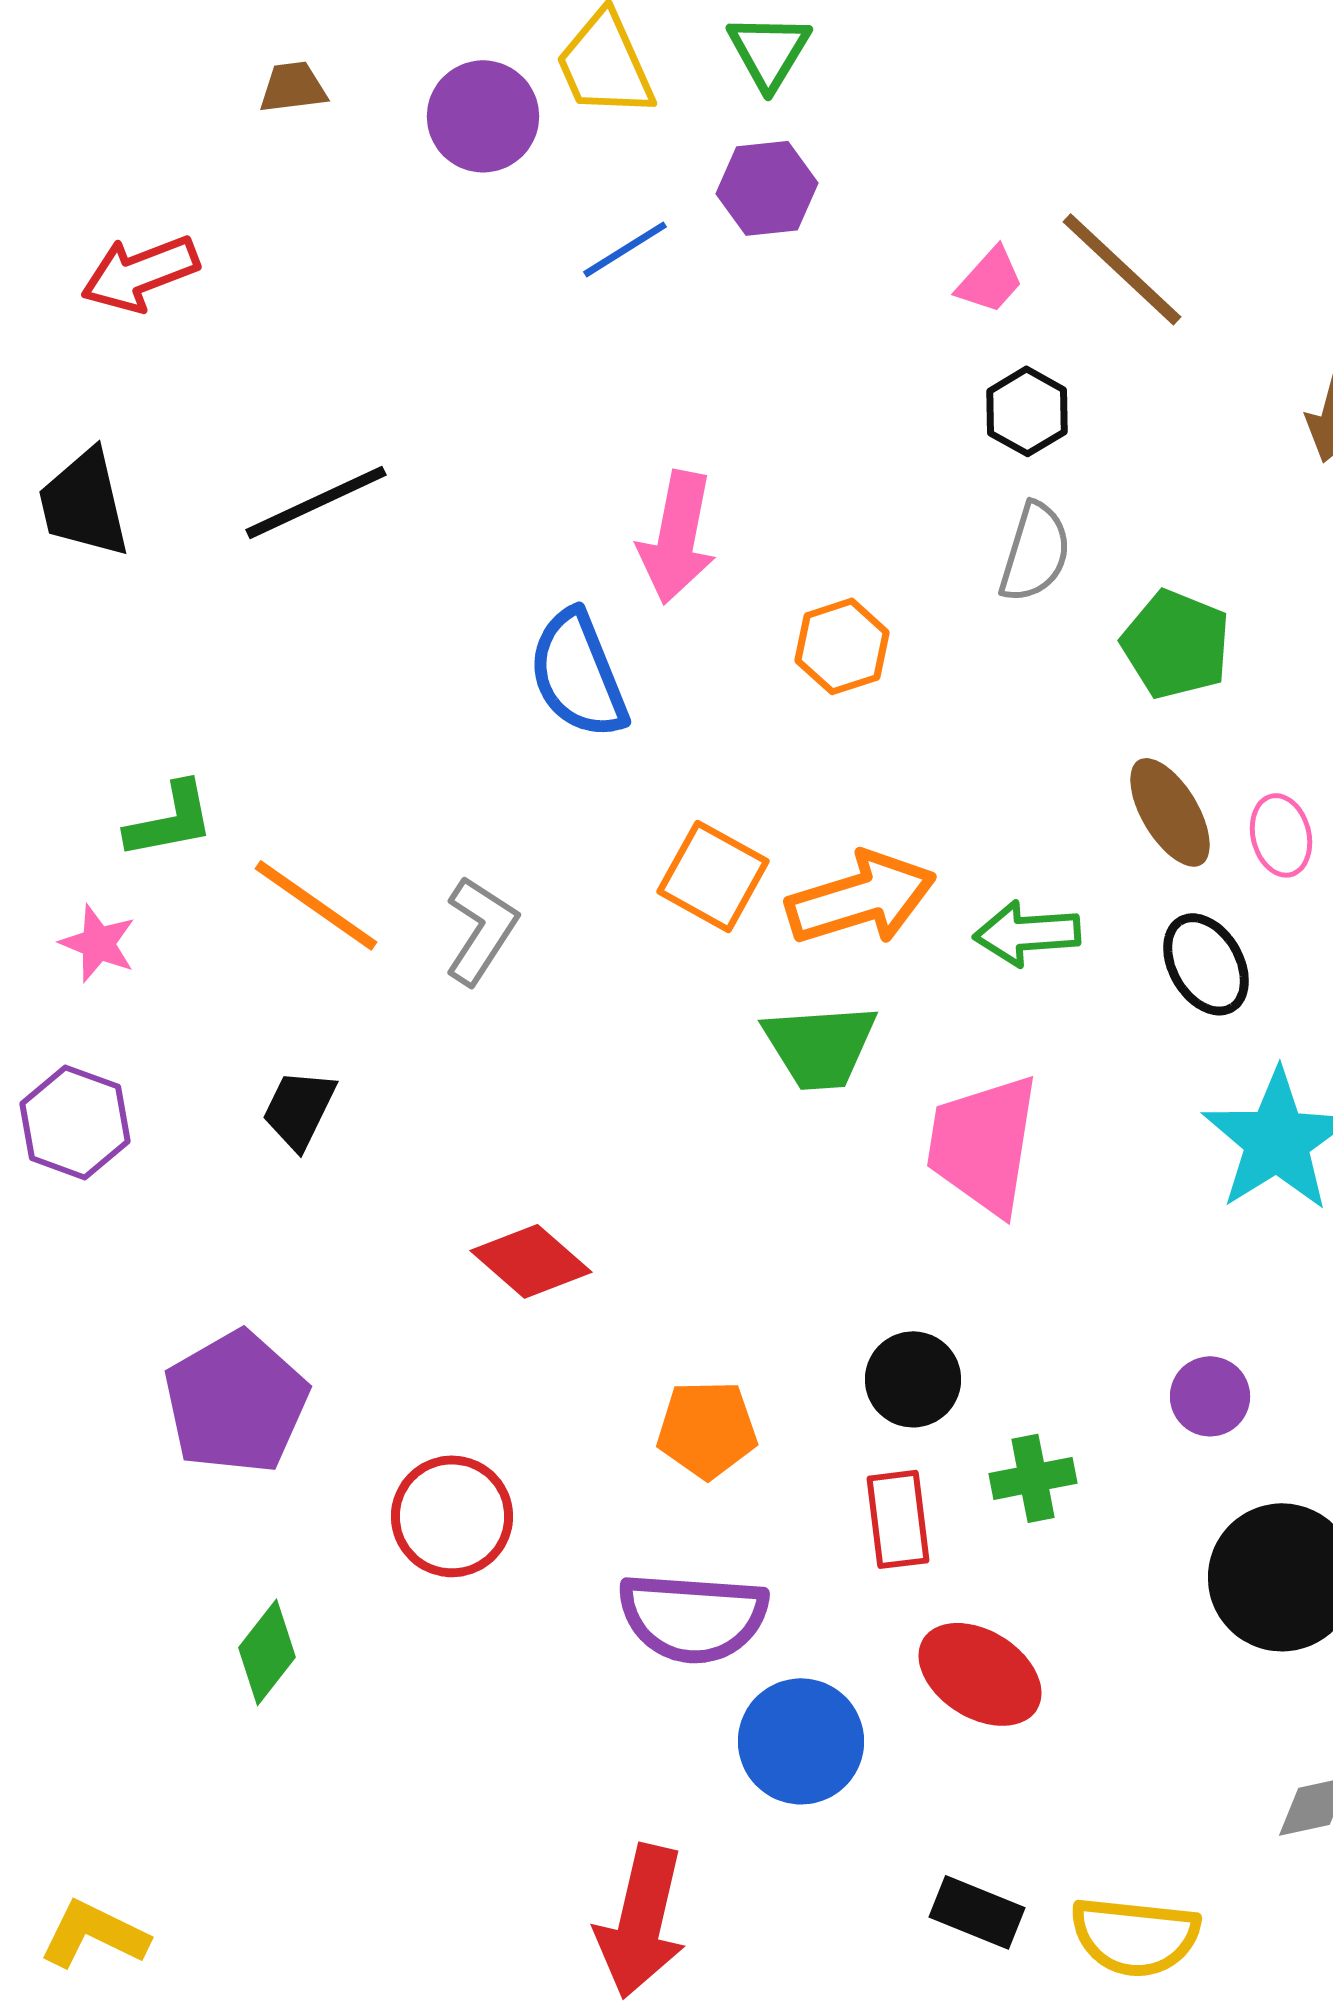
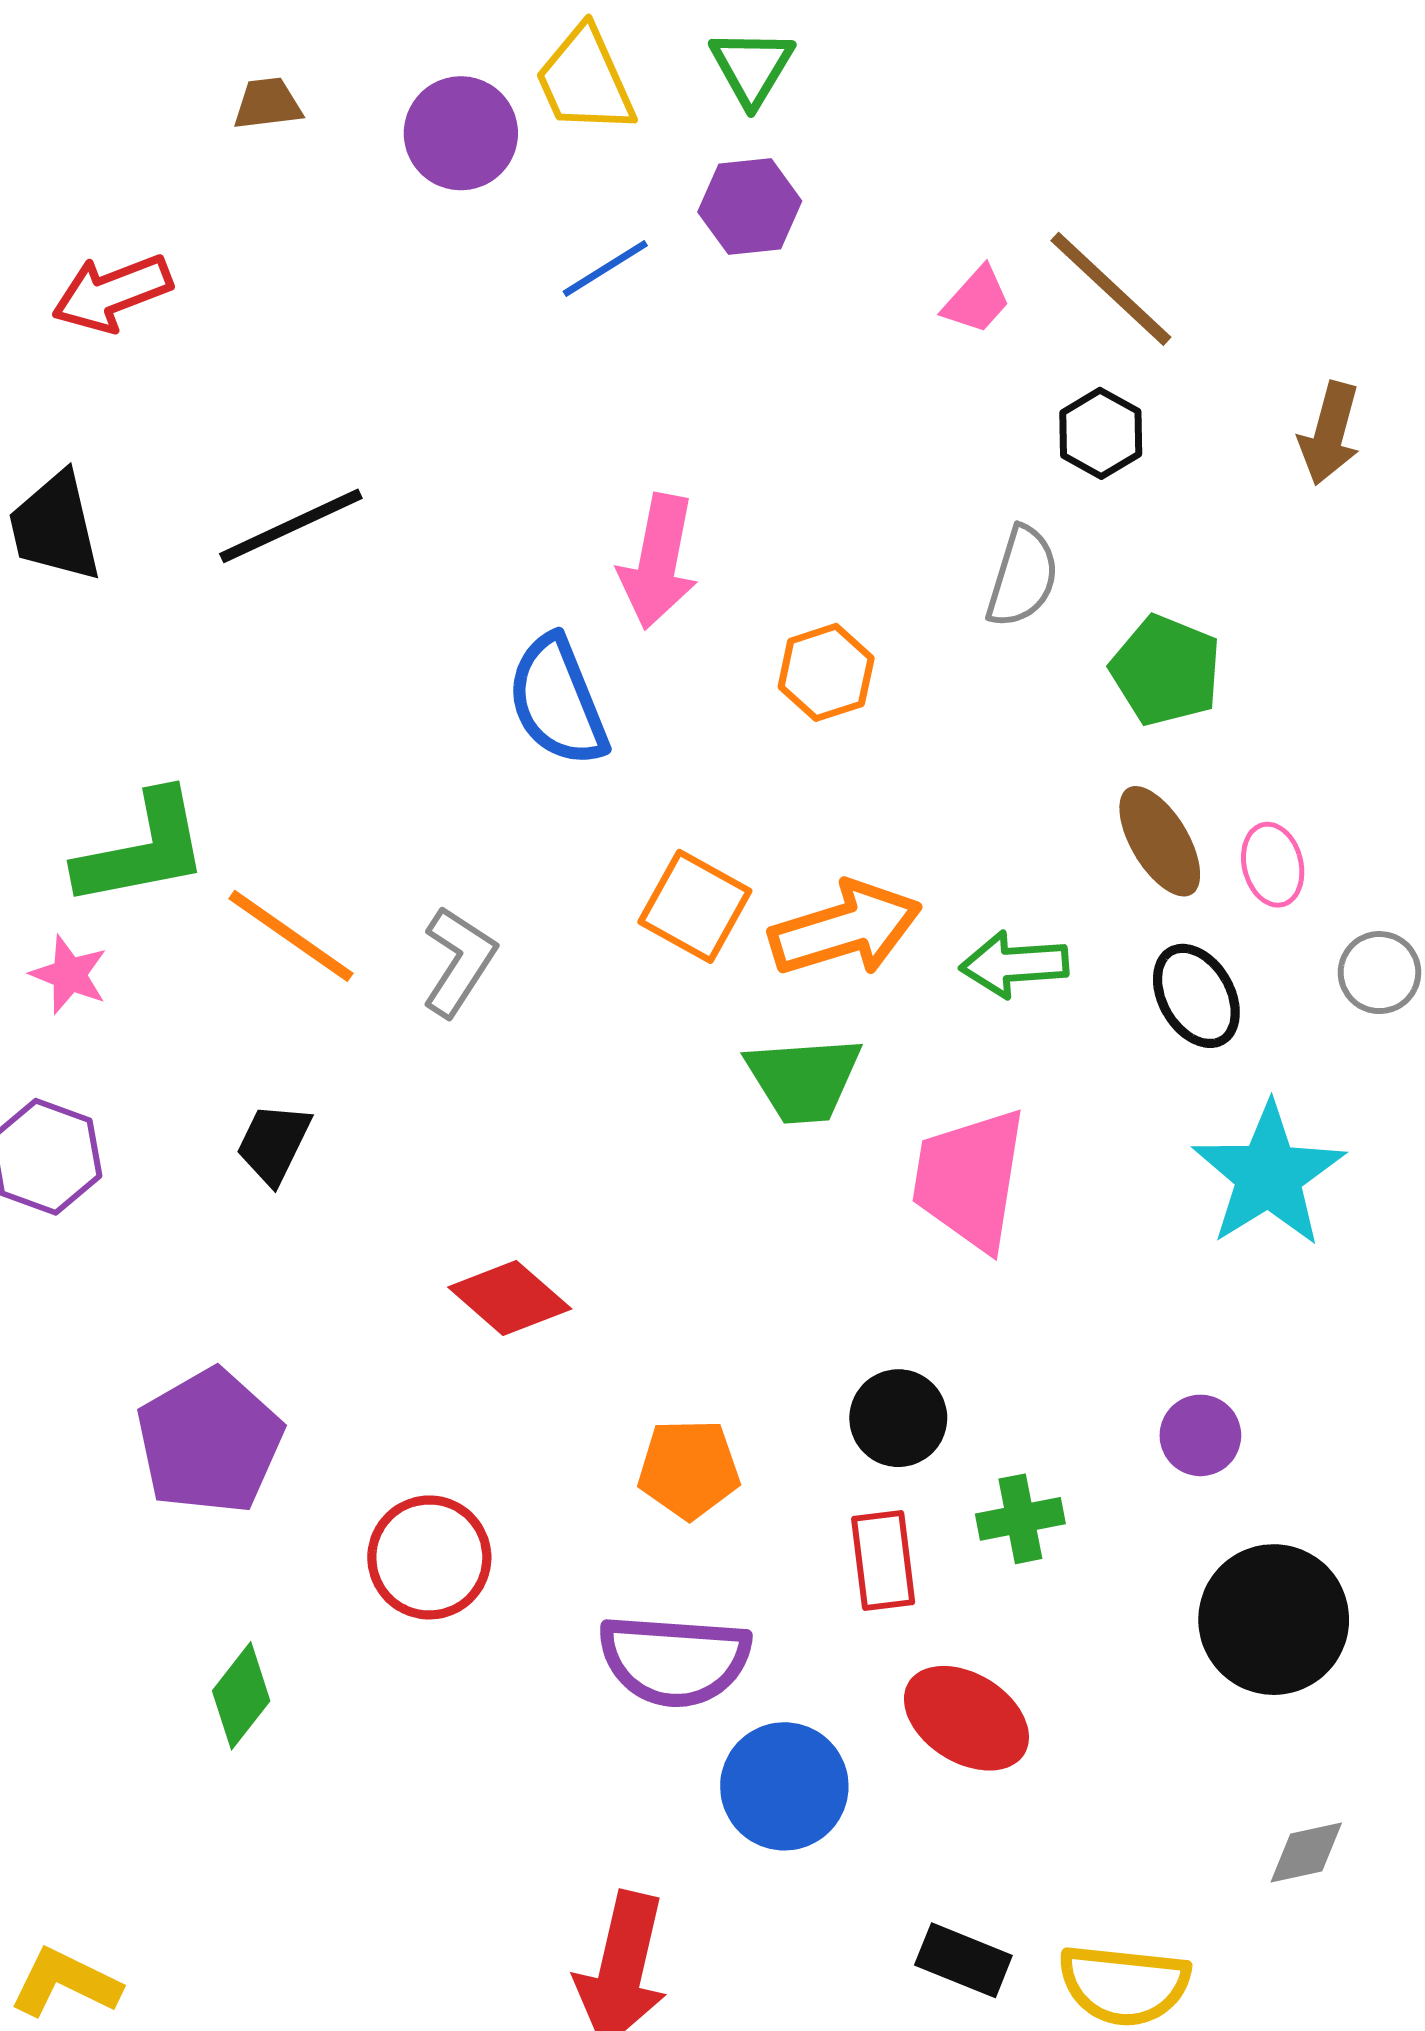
black hexagon: (1027, 411) -> (1101, 433), moved
green L-shape: (170, 820) -> (142, 849), size x1.5

